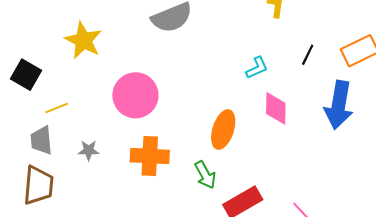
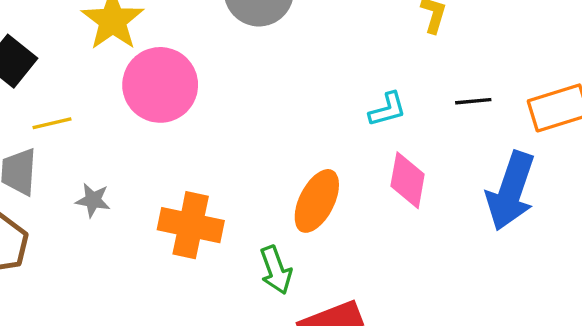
black line: (308, 55) -> (473, 101), turned 50
pink circle: (135, 95) -> (160, 85), moved

